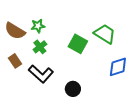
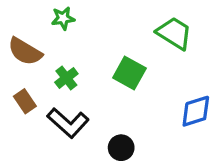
green star: (38, 26) -> (63, 18), moved
green trapezoid: (105, 34) -> (174, 33), moved

